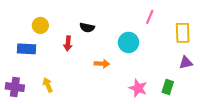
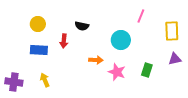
blue rectangle: (27, 49) -> (39, 50), moved
green rectangle: (168, 87) -> (147, 70), moved
pink star: (138, 88) -> (117, 72), moved

